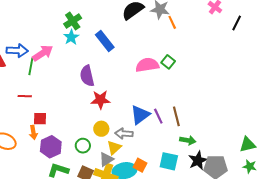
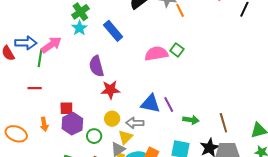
blue triangle: (140, 115) -> (151, 104), turned 50
brown line: (176, 116) -> (223, 123), moved
red square: (40, 119) -> (66, 108), moved
green arrow: (188, 140) -> (191, 120), moved
purple hexagon: (51, 147) -> (72, 124), moved

